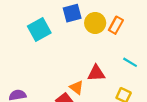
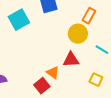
yellow circle: (95, 23) -> (78, 34), moved

